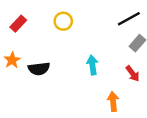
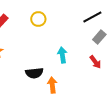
black semicircle: (39, 69) -> (34, 73), moved
orange arrow: (113, 101) -> (52, 85), moved

